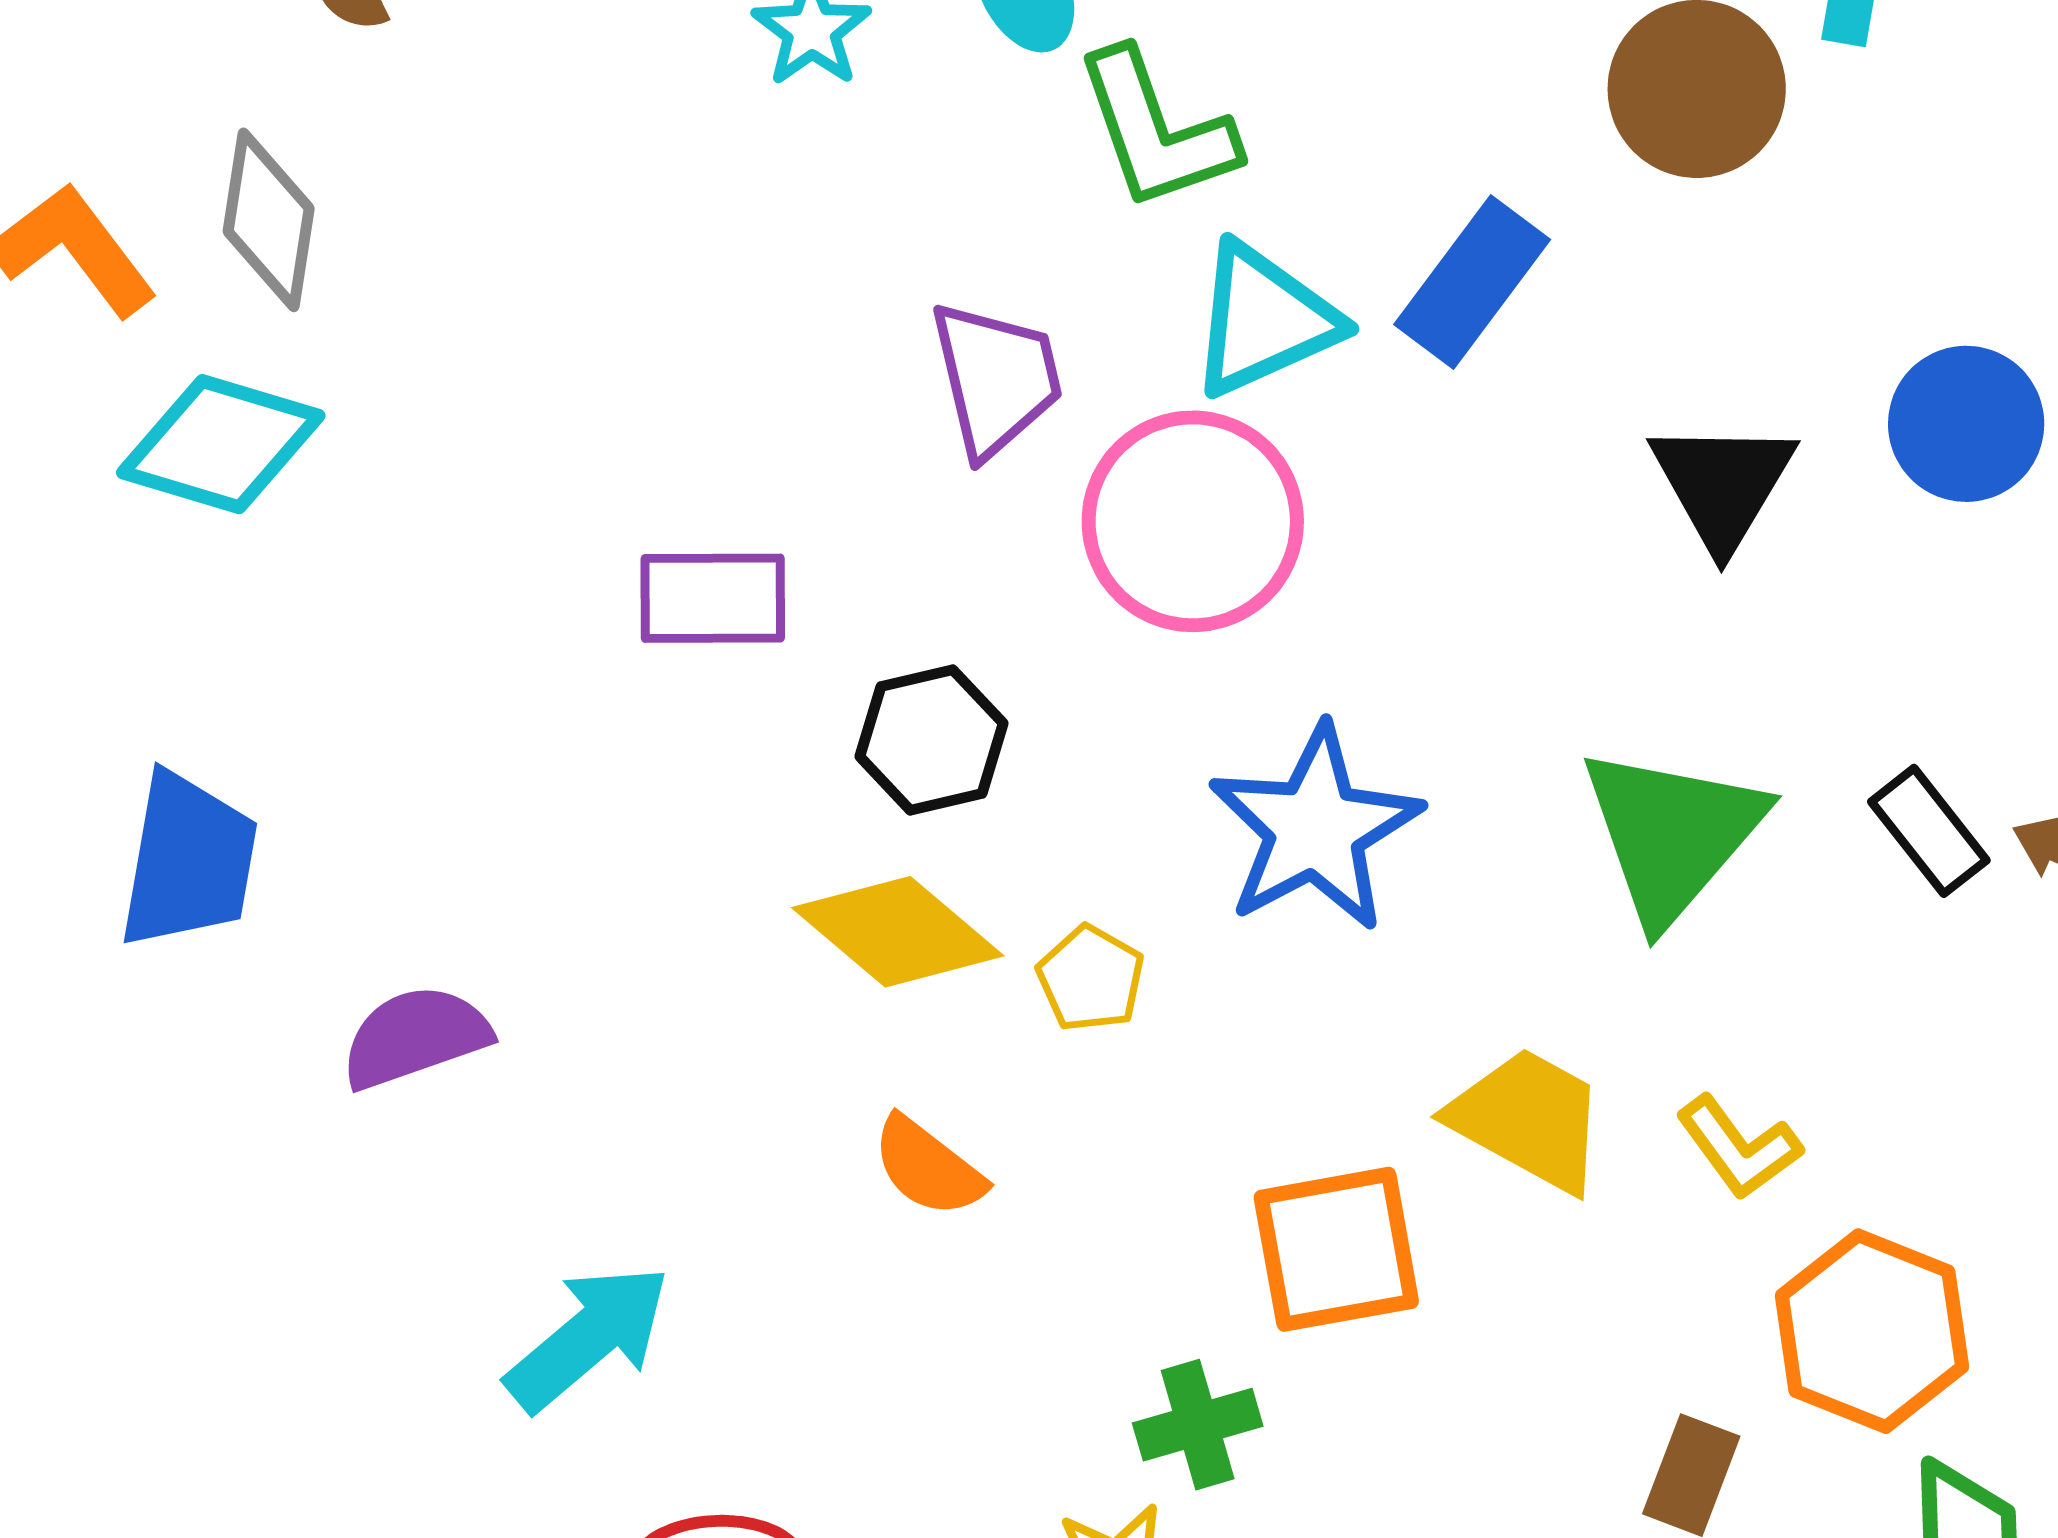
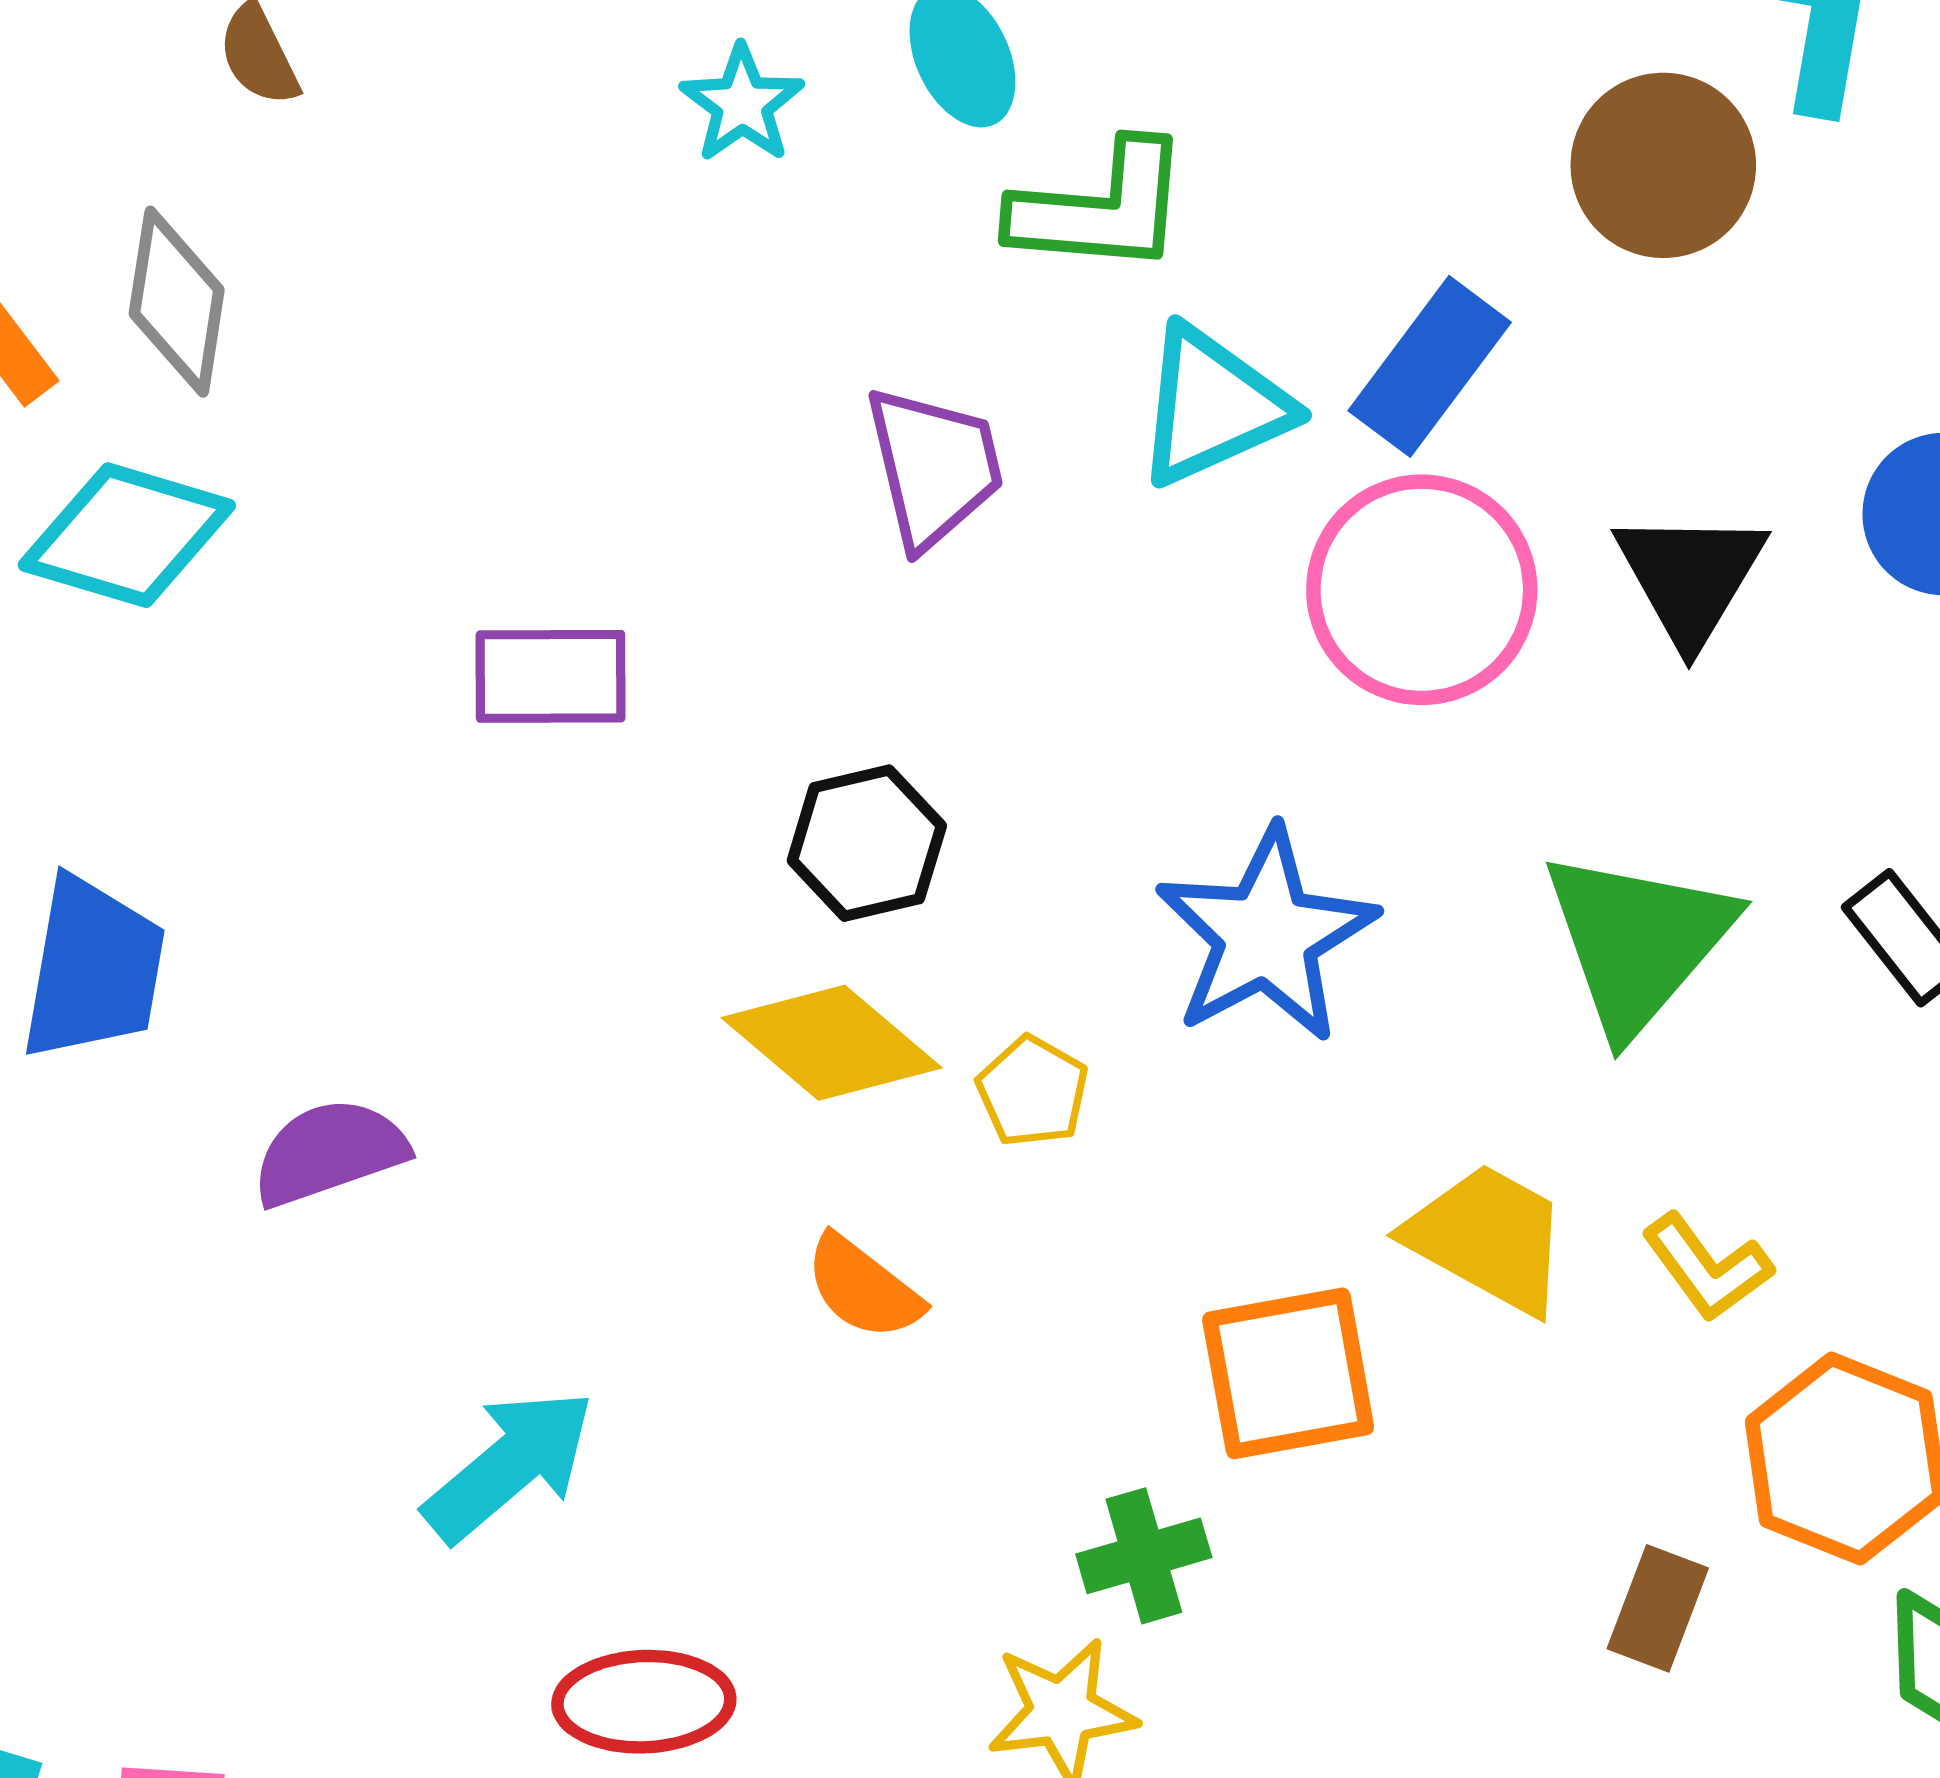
green L-shape: (1156, 130) -> (1101, 208), turned -66
pink circle: (1193, 521) -> (1422, 590), moved
purple rectangle: (713, 598) -> (551, 676), moved

